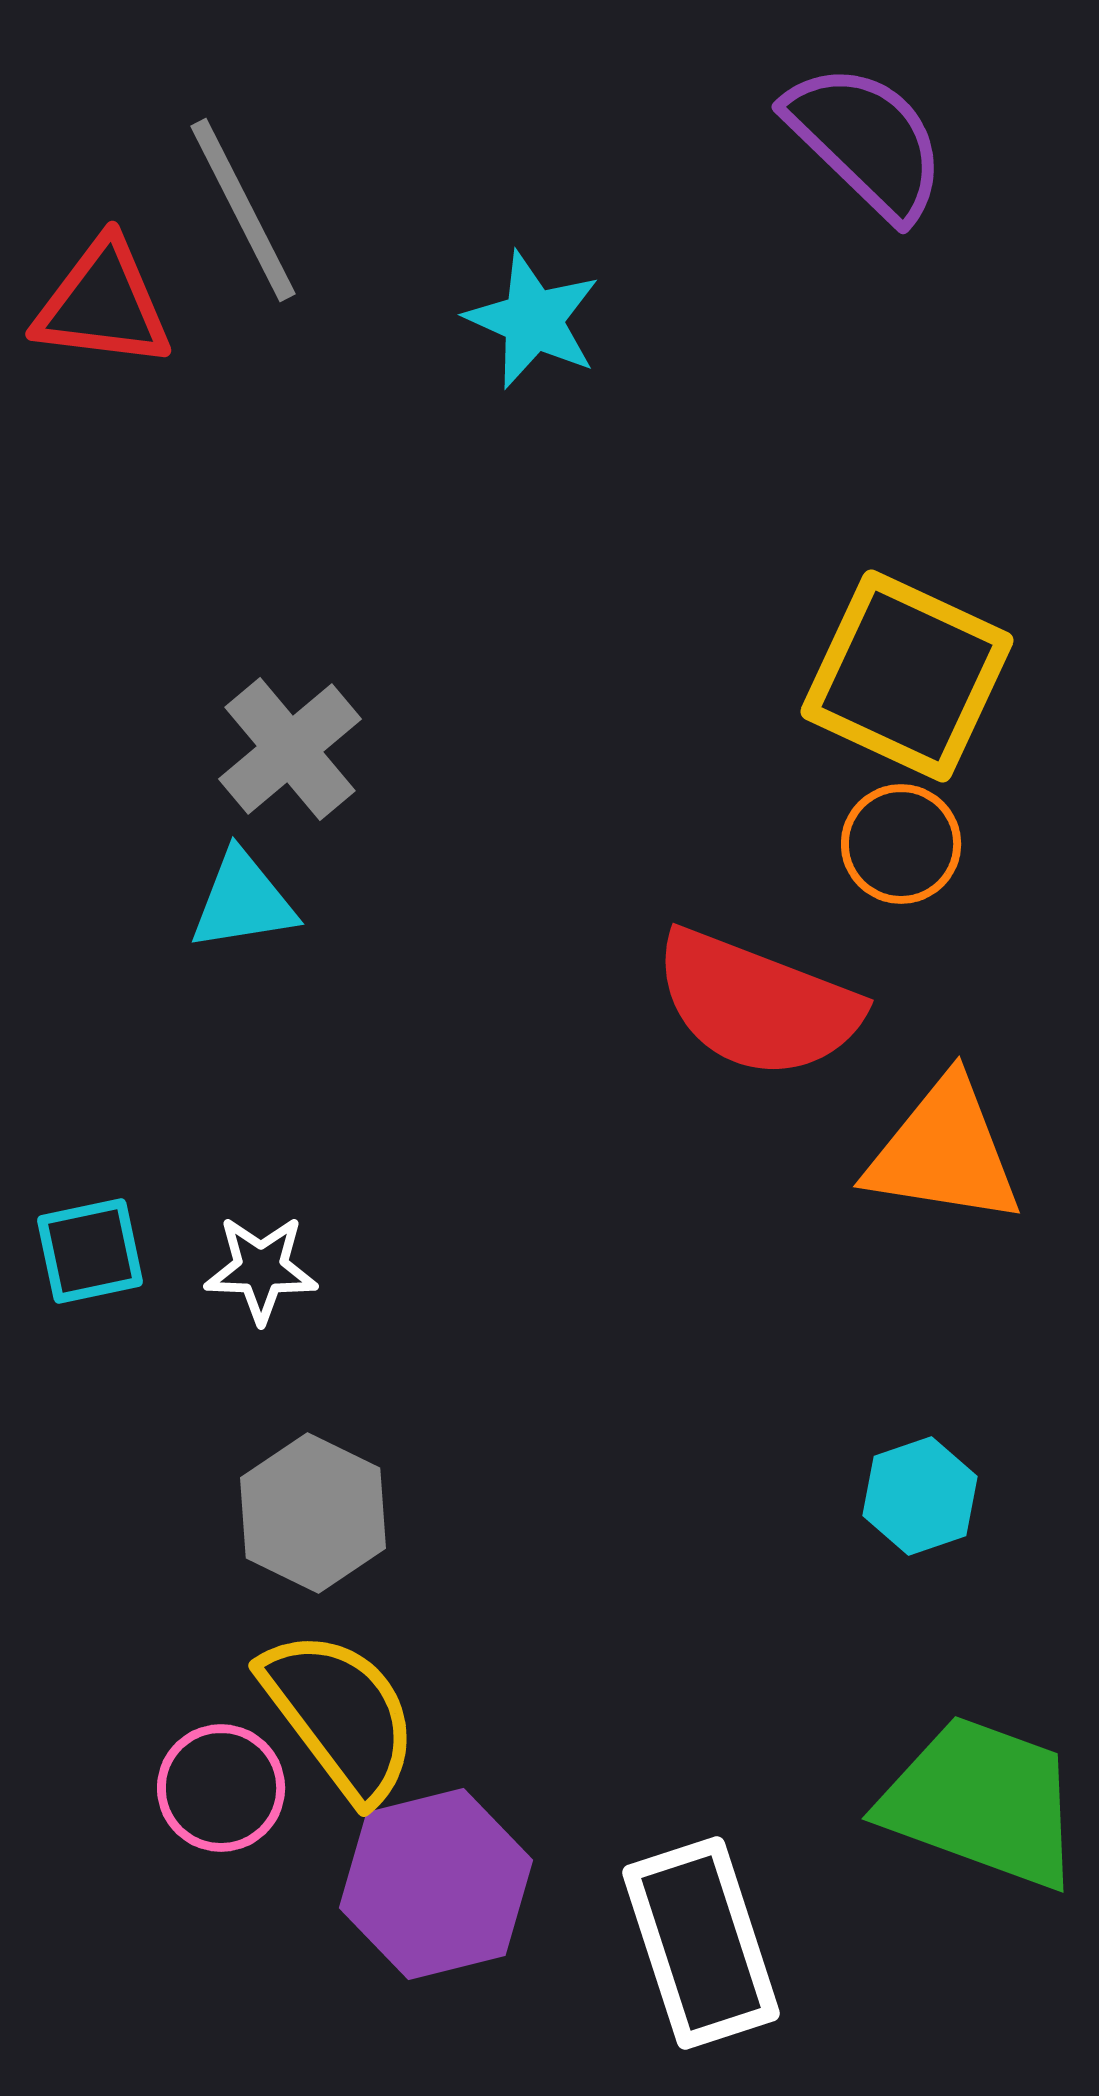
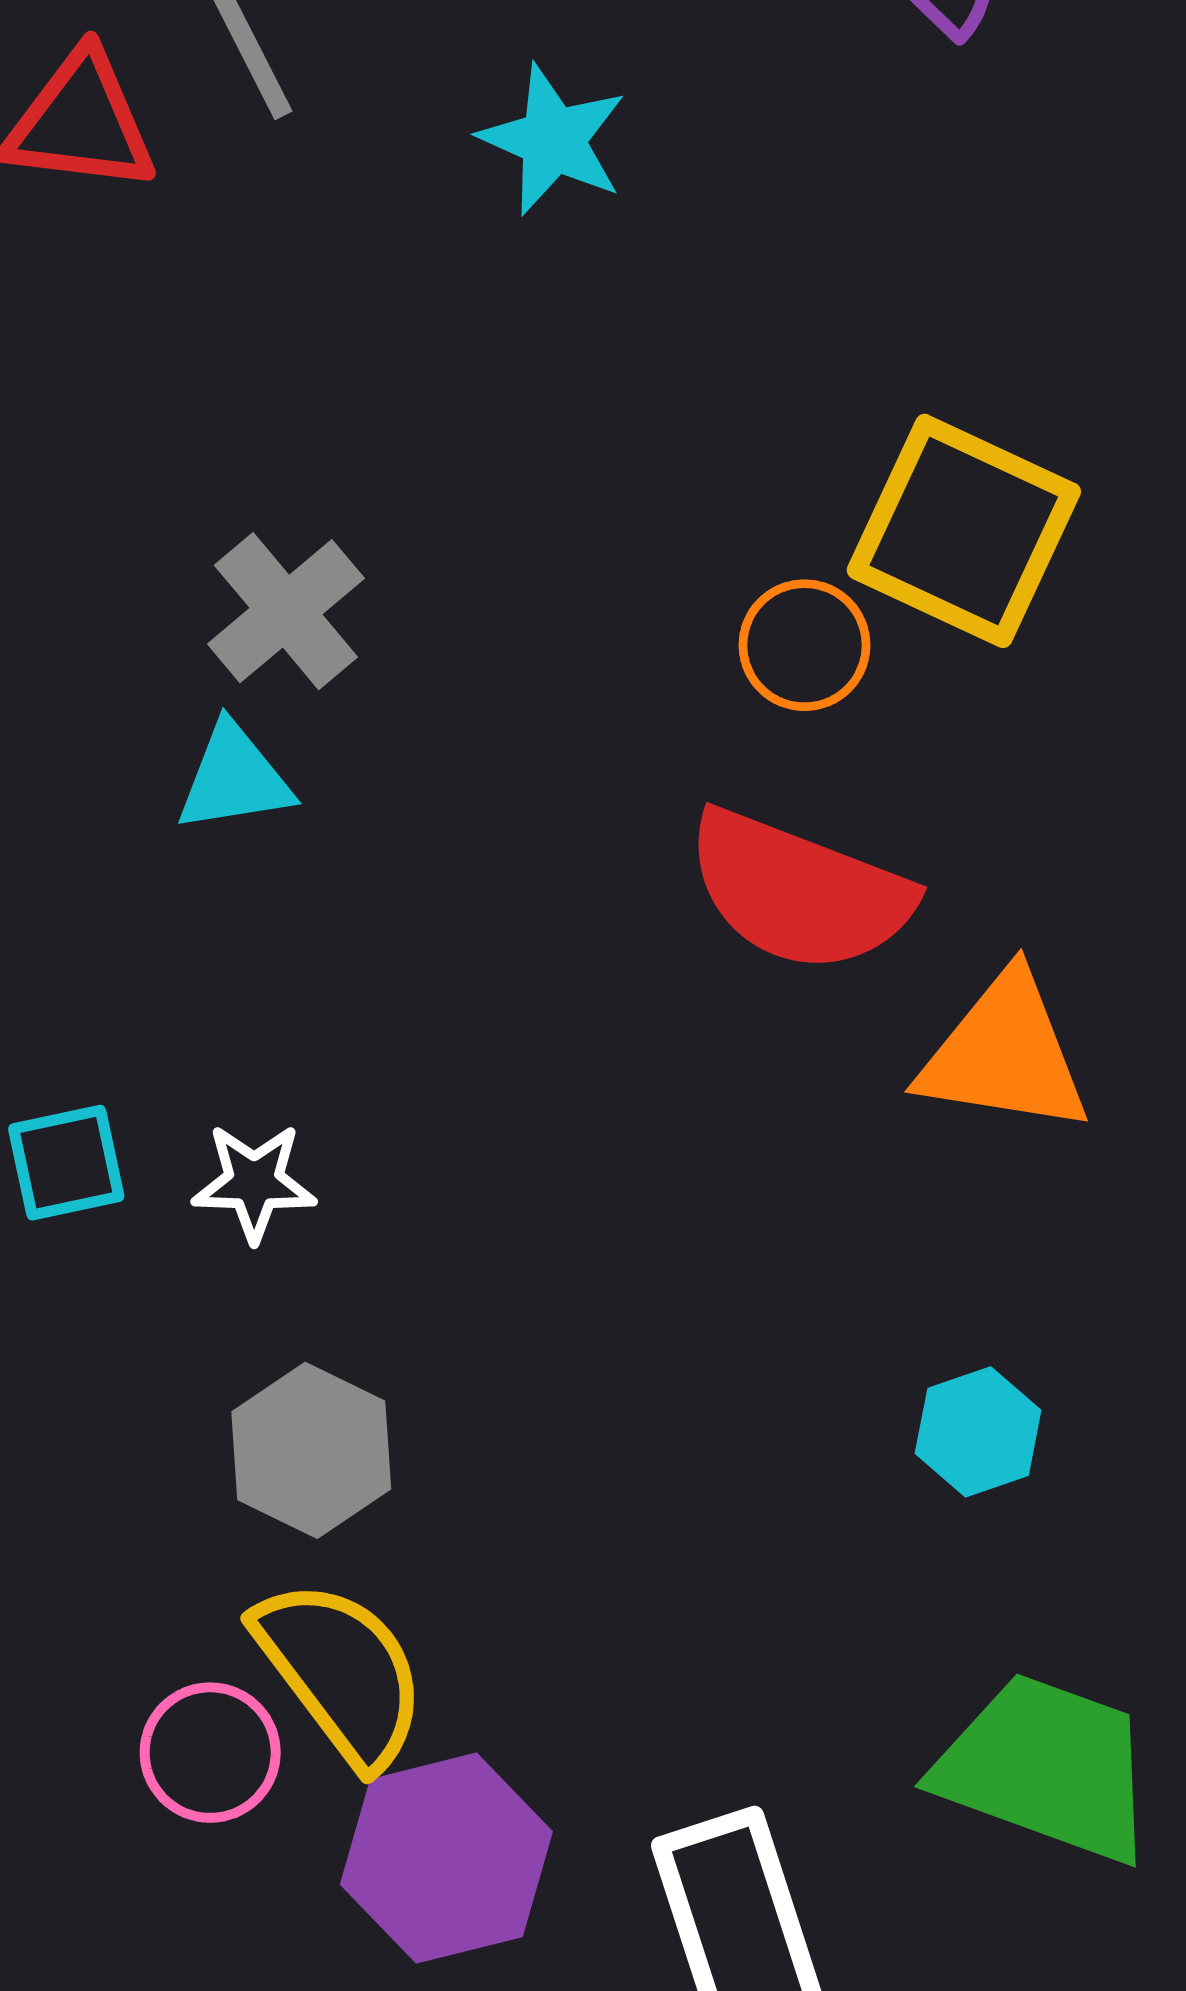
orange circle: (901, 844) -> (805, 645), moved

